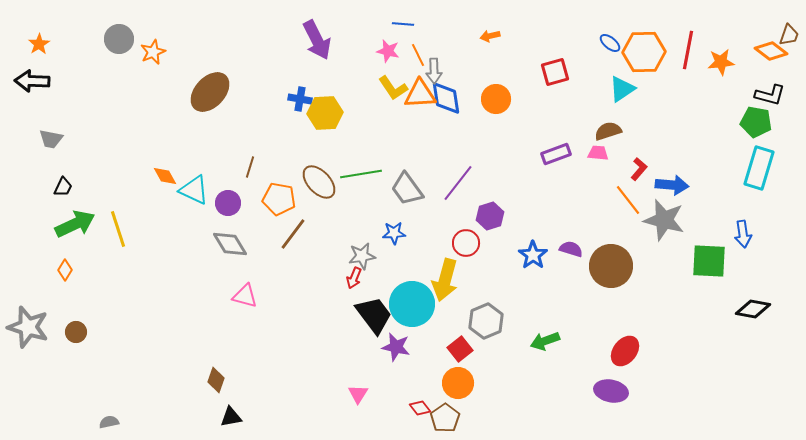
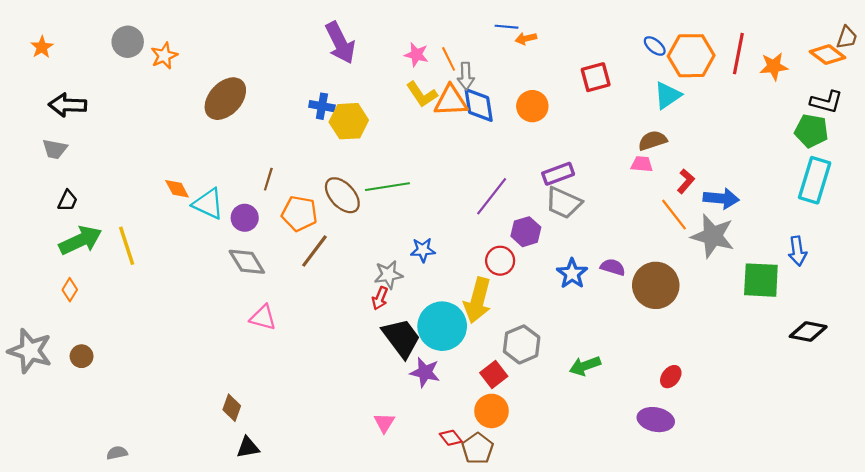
blue line: (403, 24) -> (507, 27), moved
black arrow: (32, 81) -> (68, 105), moved
purple rectangle: (556, 154) -> (558, 174), moved
gray trapezoid: (407, 189) -> (563, 203), moved, turned -30
red ellipse: (625, 351) -> (671, 377), size x0.7

